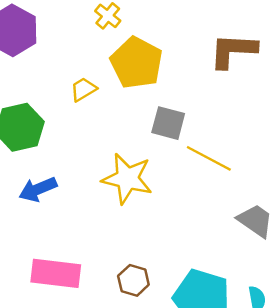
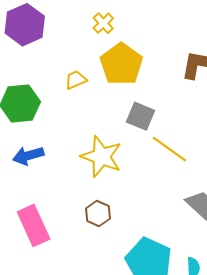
pink rectangle: (56, 273) -> (34, 225), turned 51
brown hexagon: (133, 280) -> (98, 214), moved

